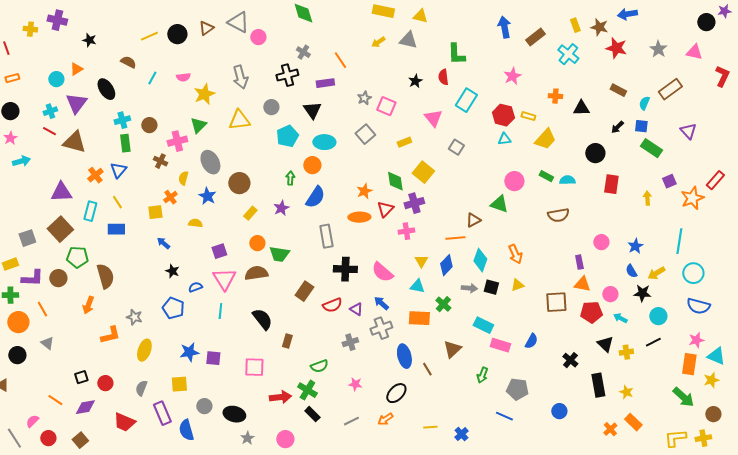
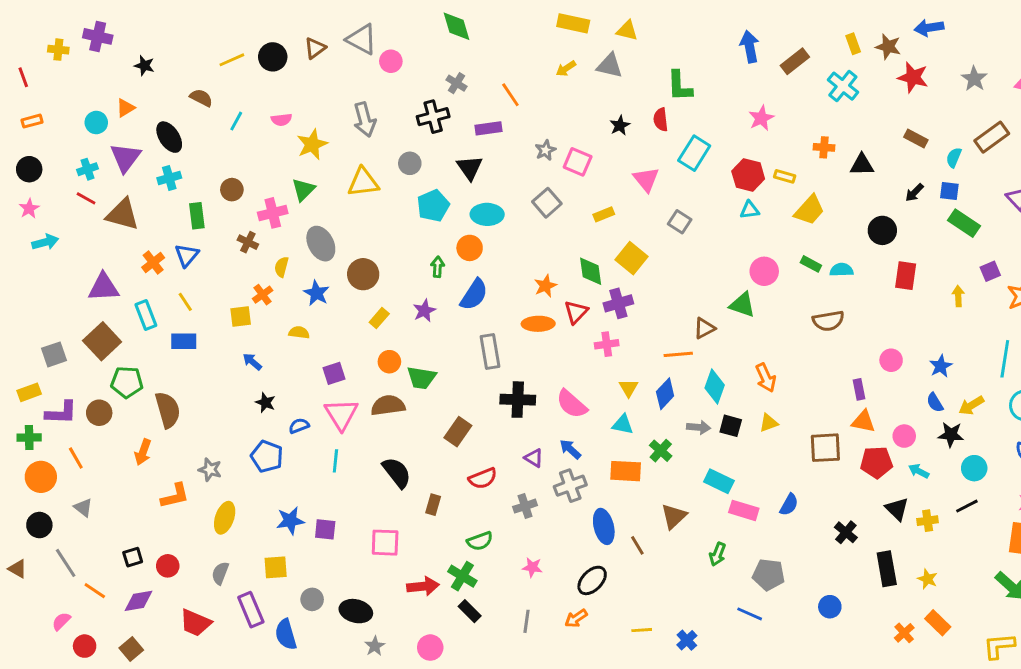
cyan cross: (122, 120) -> (169, 178), moved
cyan rectangle: (90, 211) -> (146, 315), turned -36
red semicircle: (332, 305) -> (483, 478), moved
gray line: (351, 421) -> (526, 621), turned -56
gray line: (14, 438) -> (66, 563), moved

